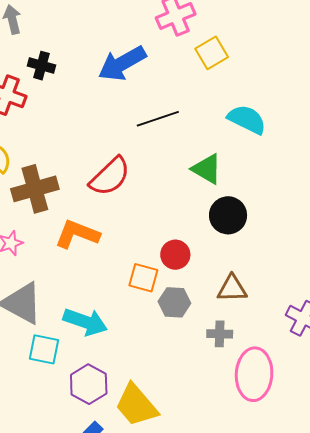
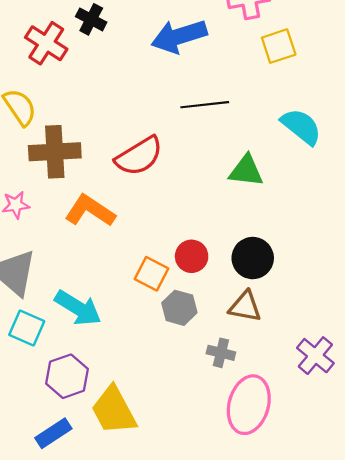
green triangle: (207, 169) -> (246, 171), turned -36
black circle: (228, 215) -> (253, 258), moved

